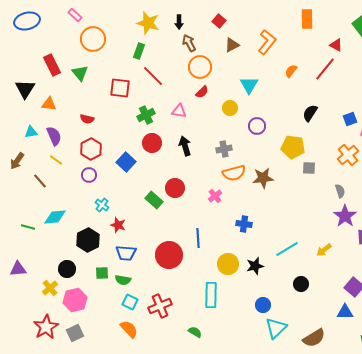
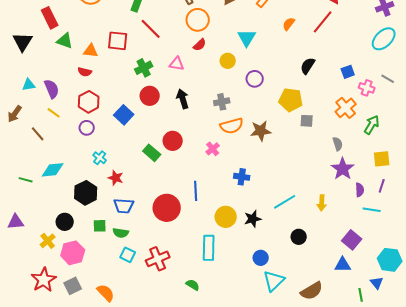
green triangle: (80, 73) -> (65, 41), moved, turned -30
orange triangle: (49, 104) -> (91, 51), moved
yellow arrow: (324, 250) -> (322, 203), turned -49
orange semicircle: (129, 329) -> (106, 293), moved

